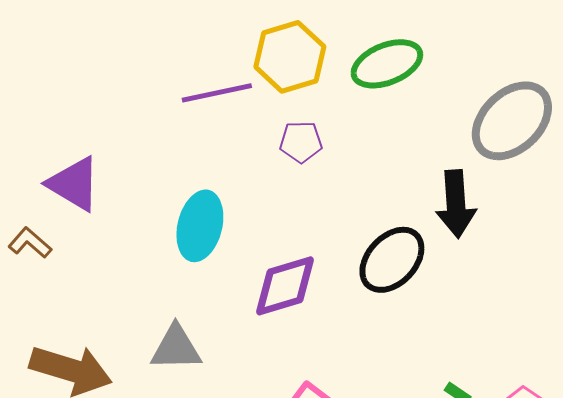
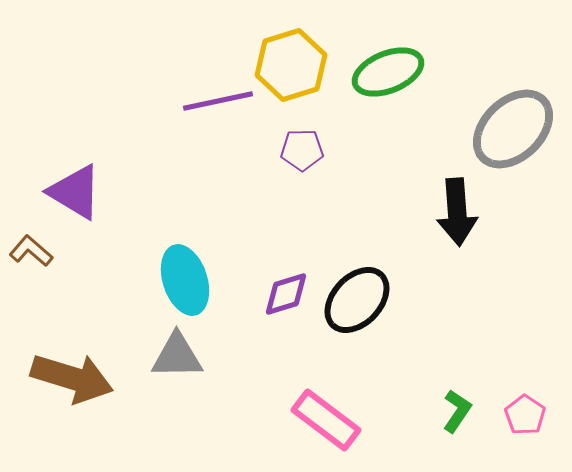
cyan ellipse: (200, 226) -> (185, 280), moved, turned -32
black ellipse: (392, 260) -> (357, 300), moved
purple diamond: (285, 286) -> (286, 294), size x0.7

